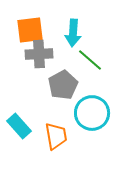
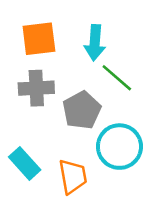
gray cross: (39, 54) -> (36, 88), moved

